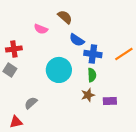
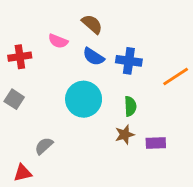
blue semicircle: (77, 40) -> (93, 57), moved
red cross: (14, 49) -> (20, 57), moved
blue cross: (93, 54) -> (129, 61), moved

